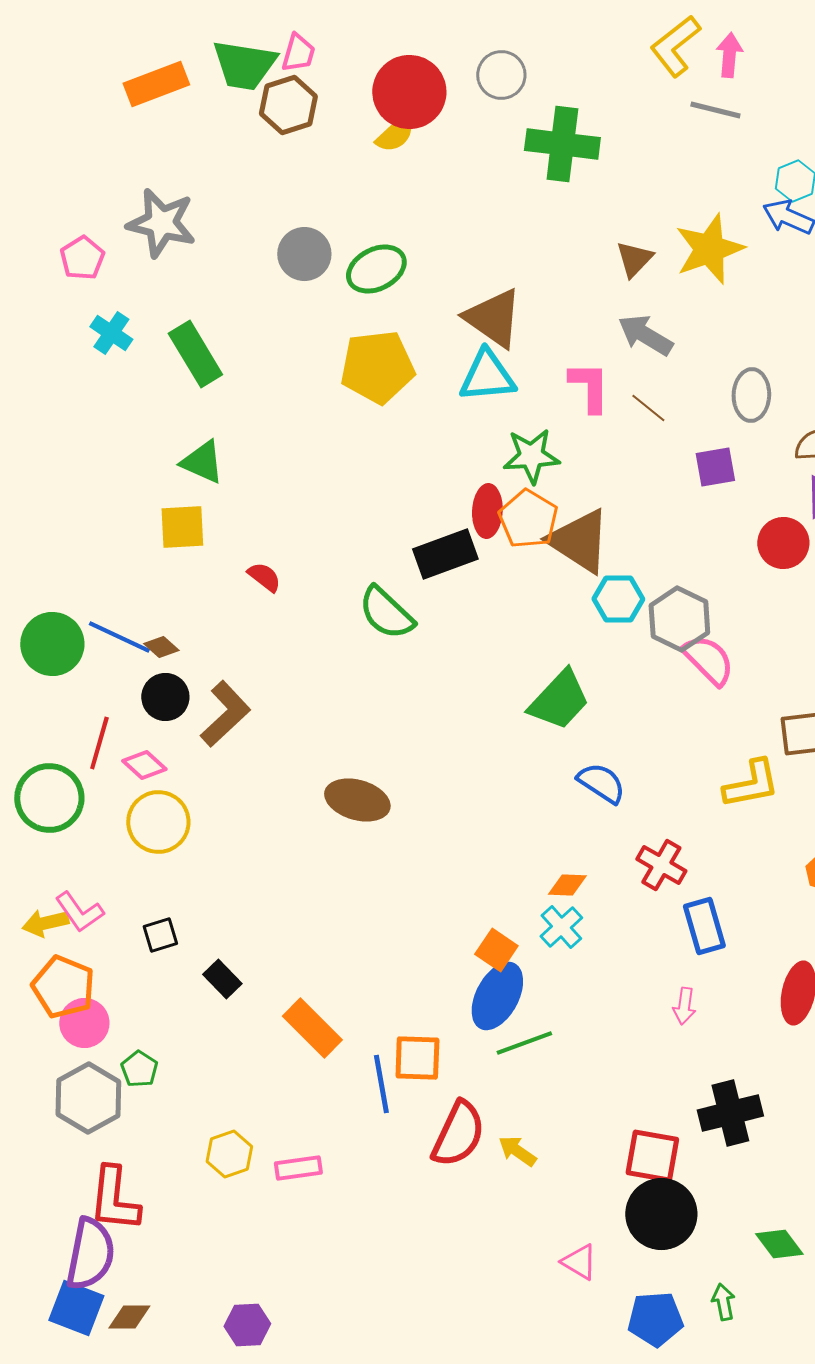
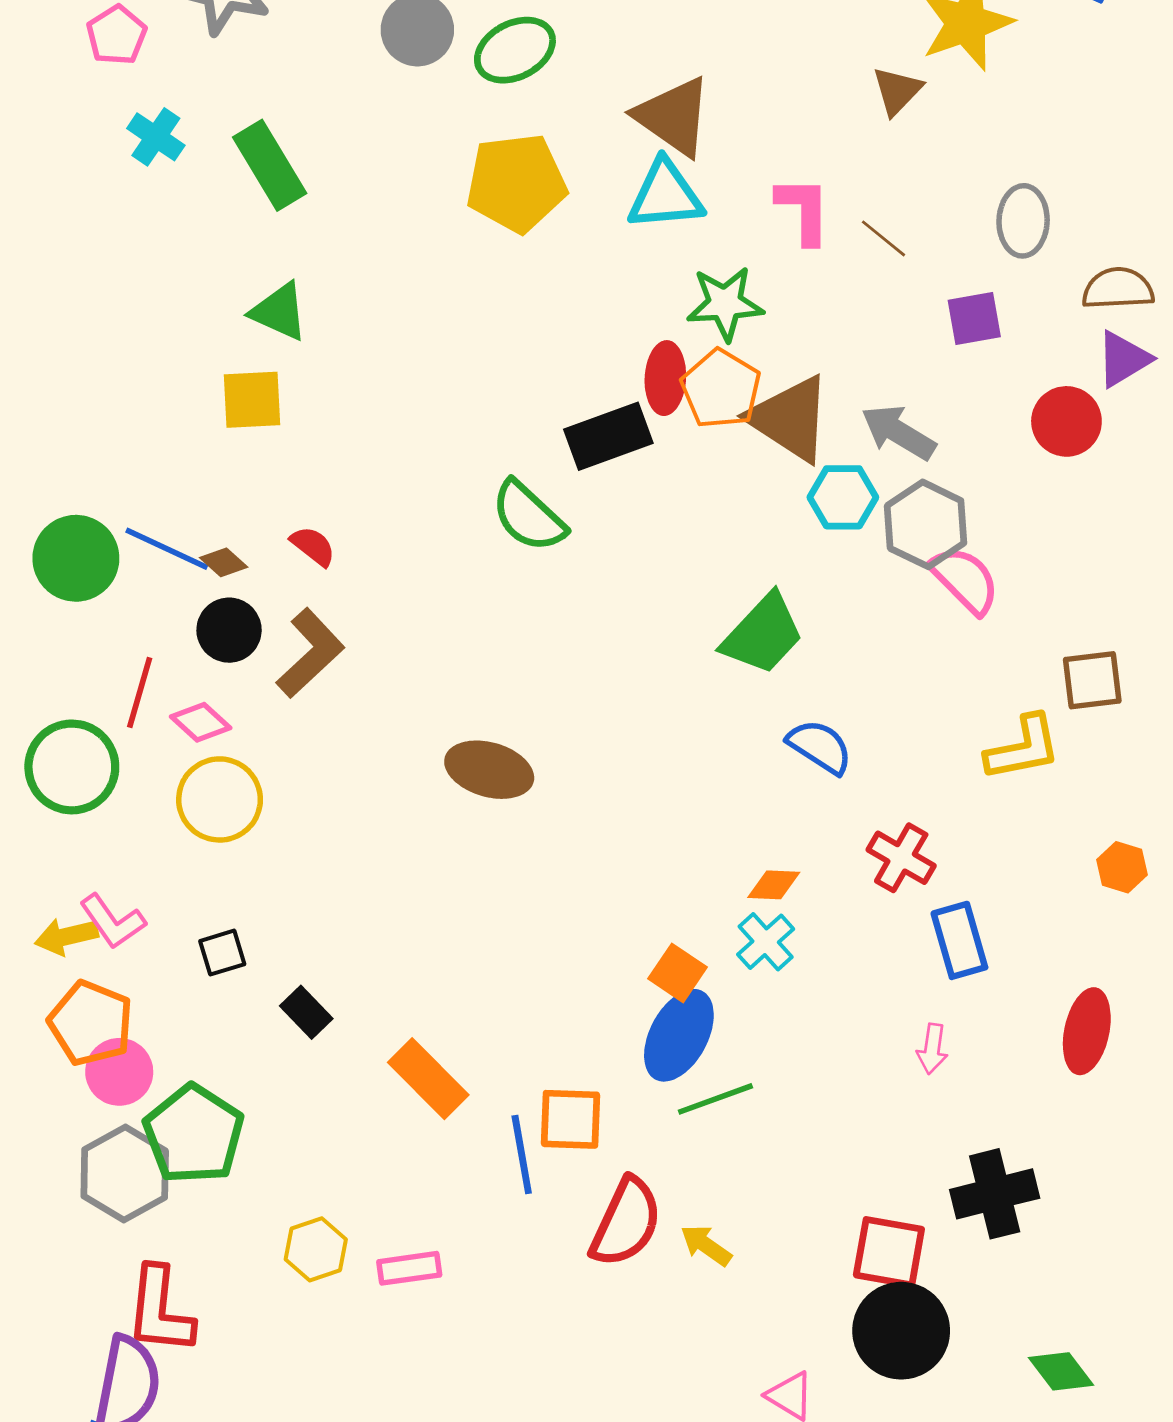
brown triangle: (634, 259) -> (897, 91), moved
gray arrow: (645, 335) -> (898, 432), moved
red semicircle: (264, 577) -> (313, 546), moved
green pentagon: (139, 1069) -> (194, 1134), size x2.0

